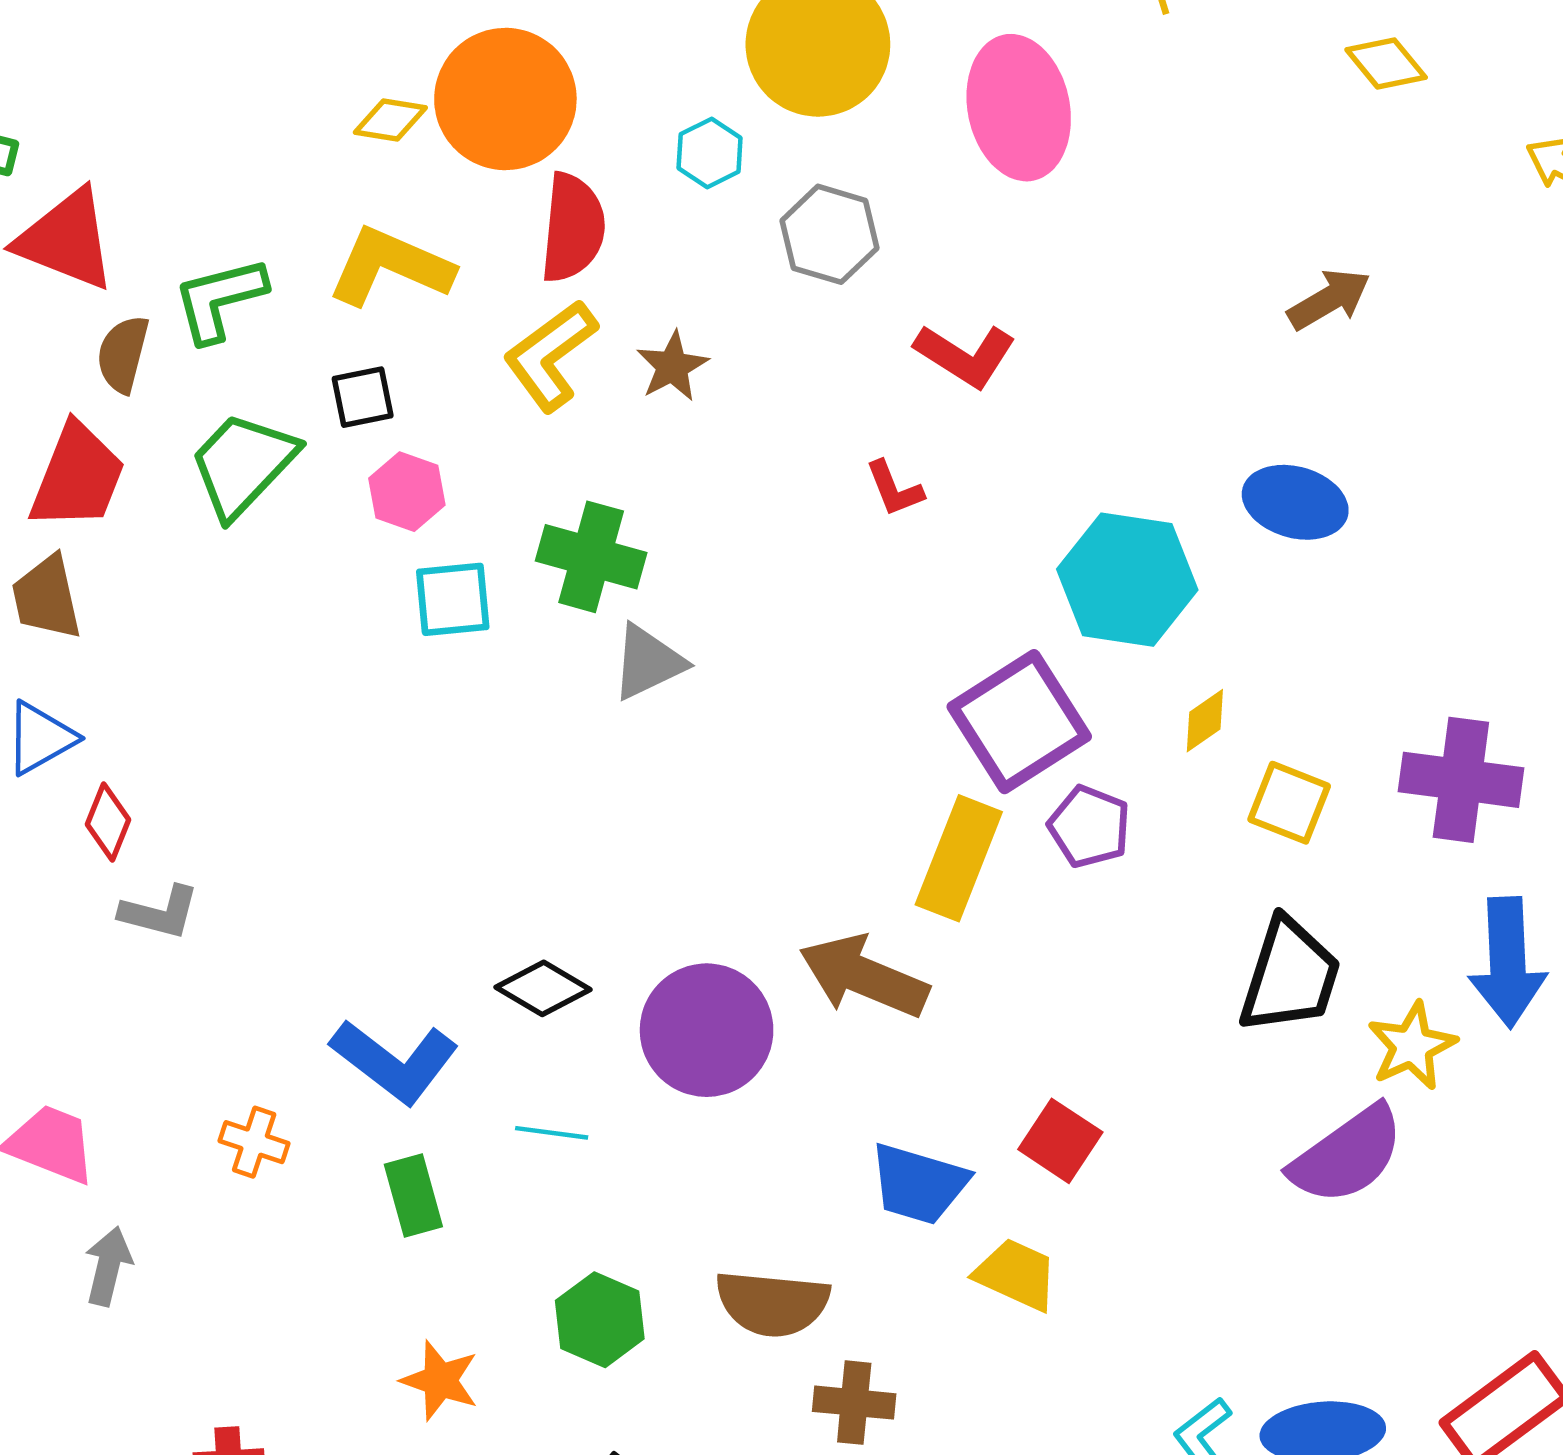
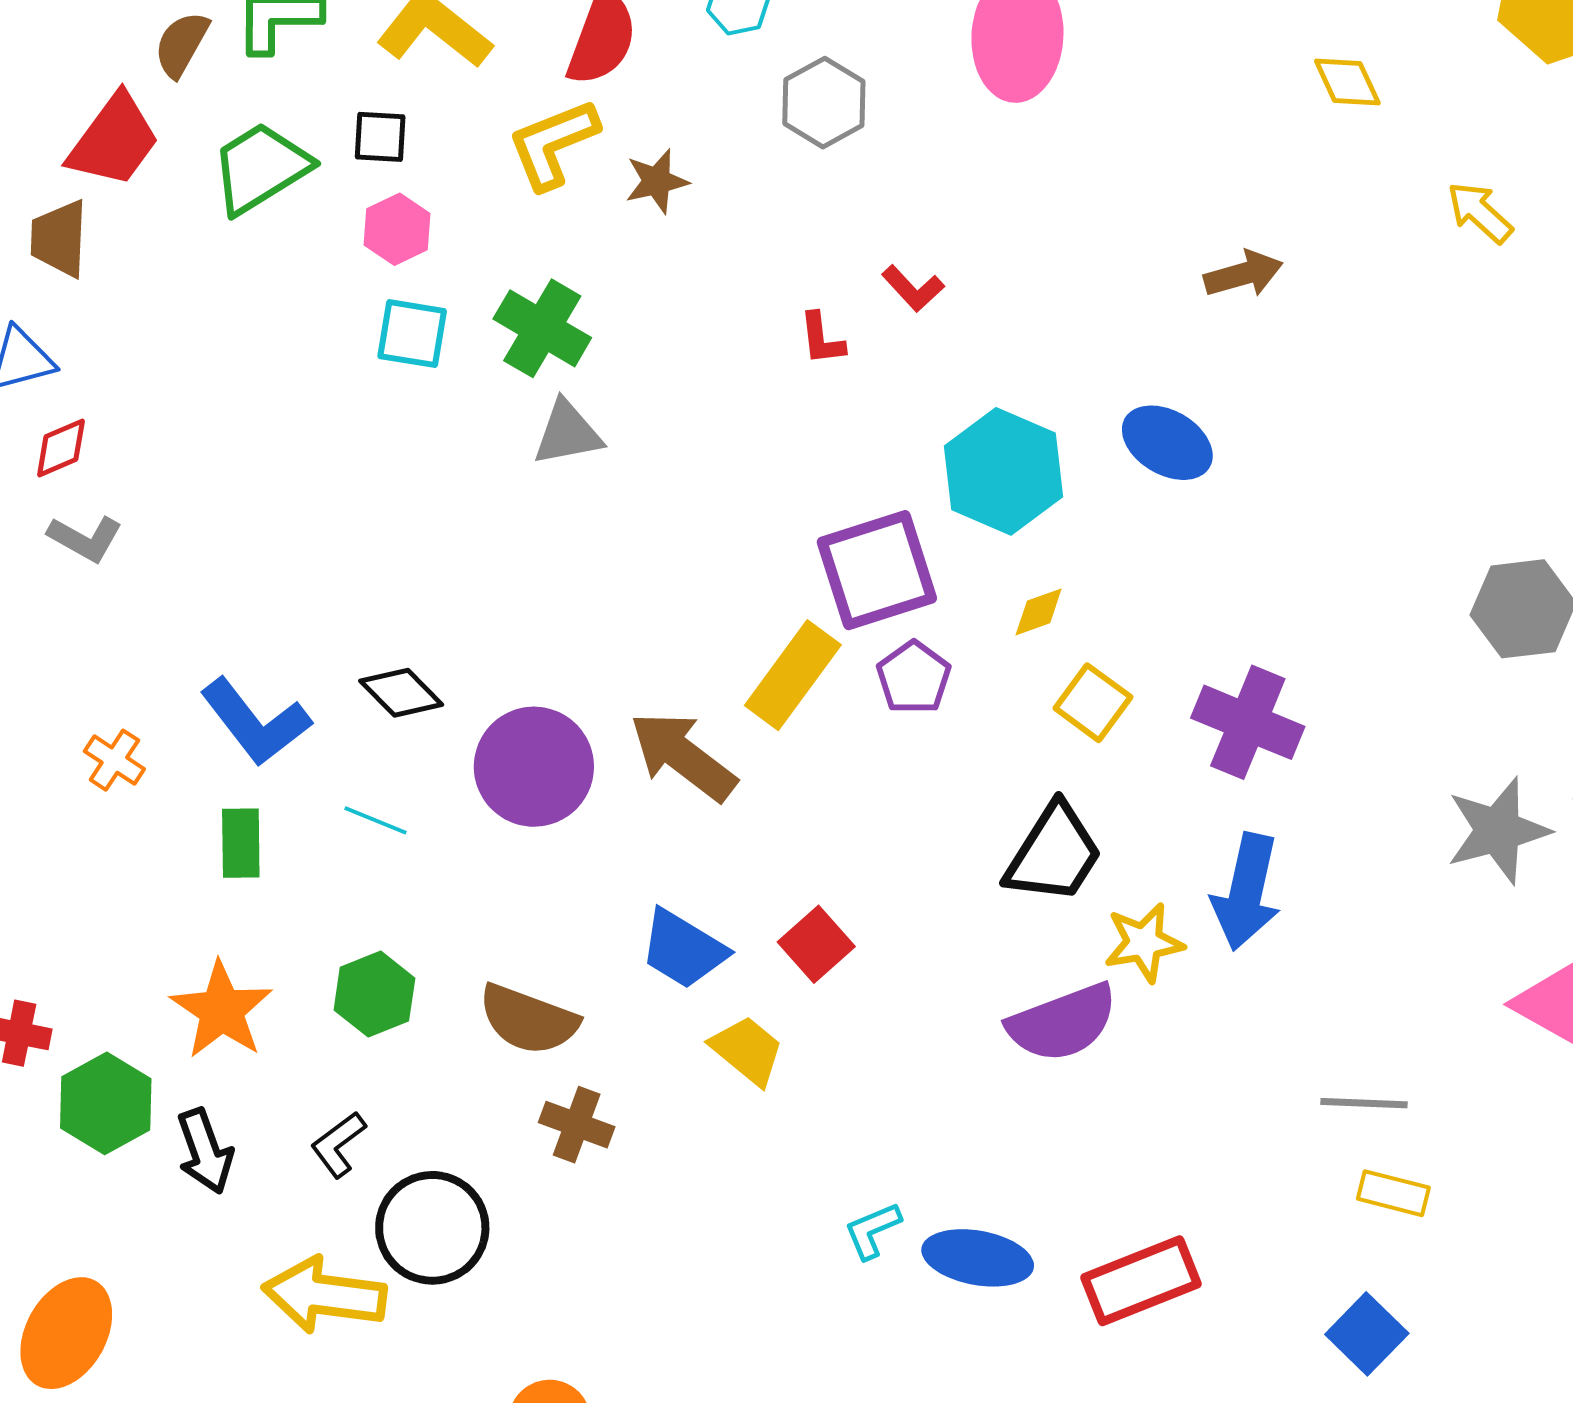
red L-shape: (965, 355) -> (913, 288), moved, size x0.7
red diamond: (108, 822) -> (61, 448), turned 30
orange star: (440, 1380) -> (221, 1010), size x1.4

